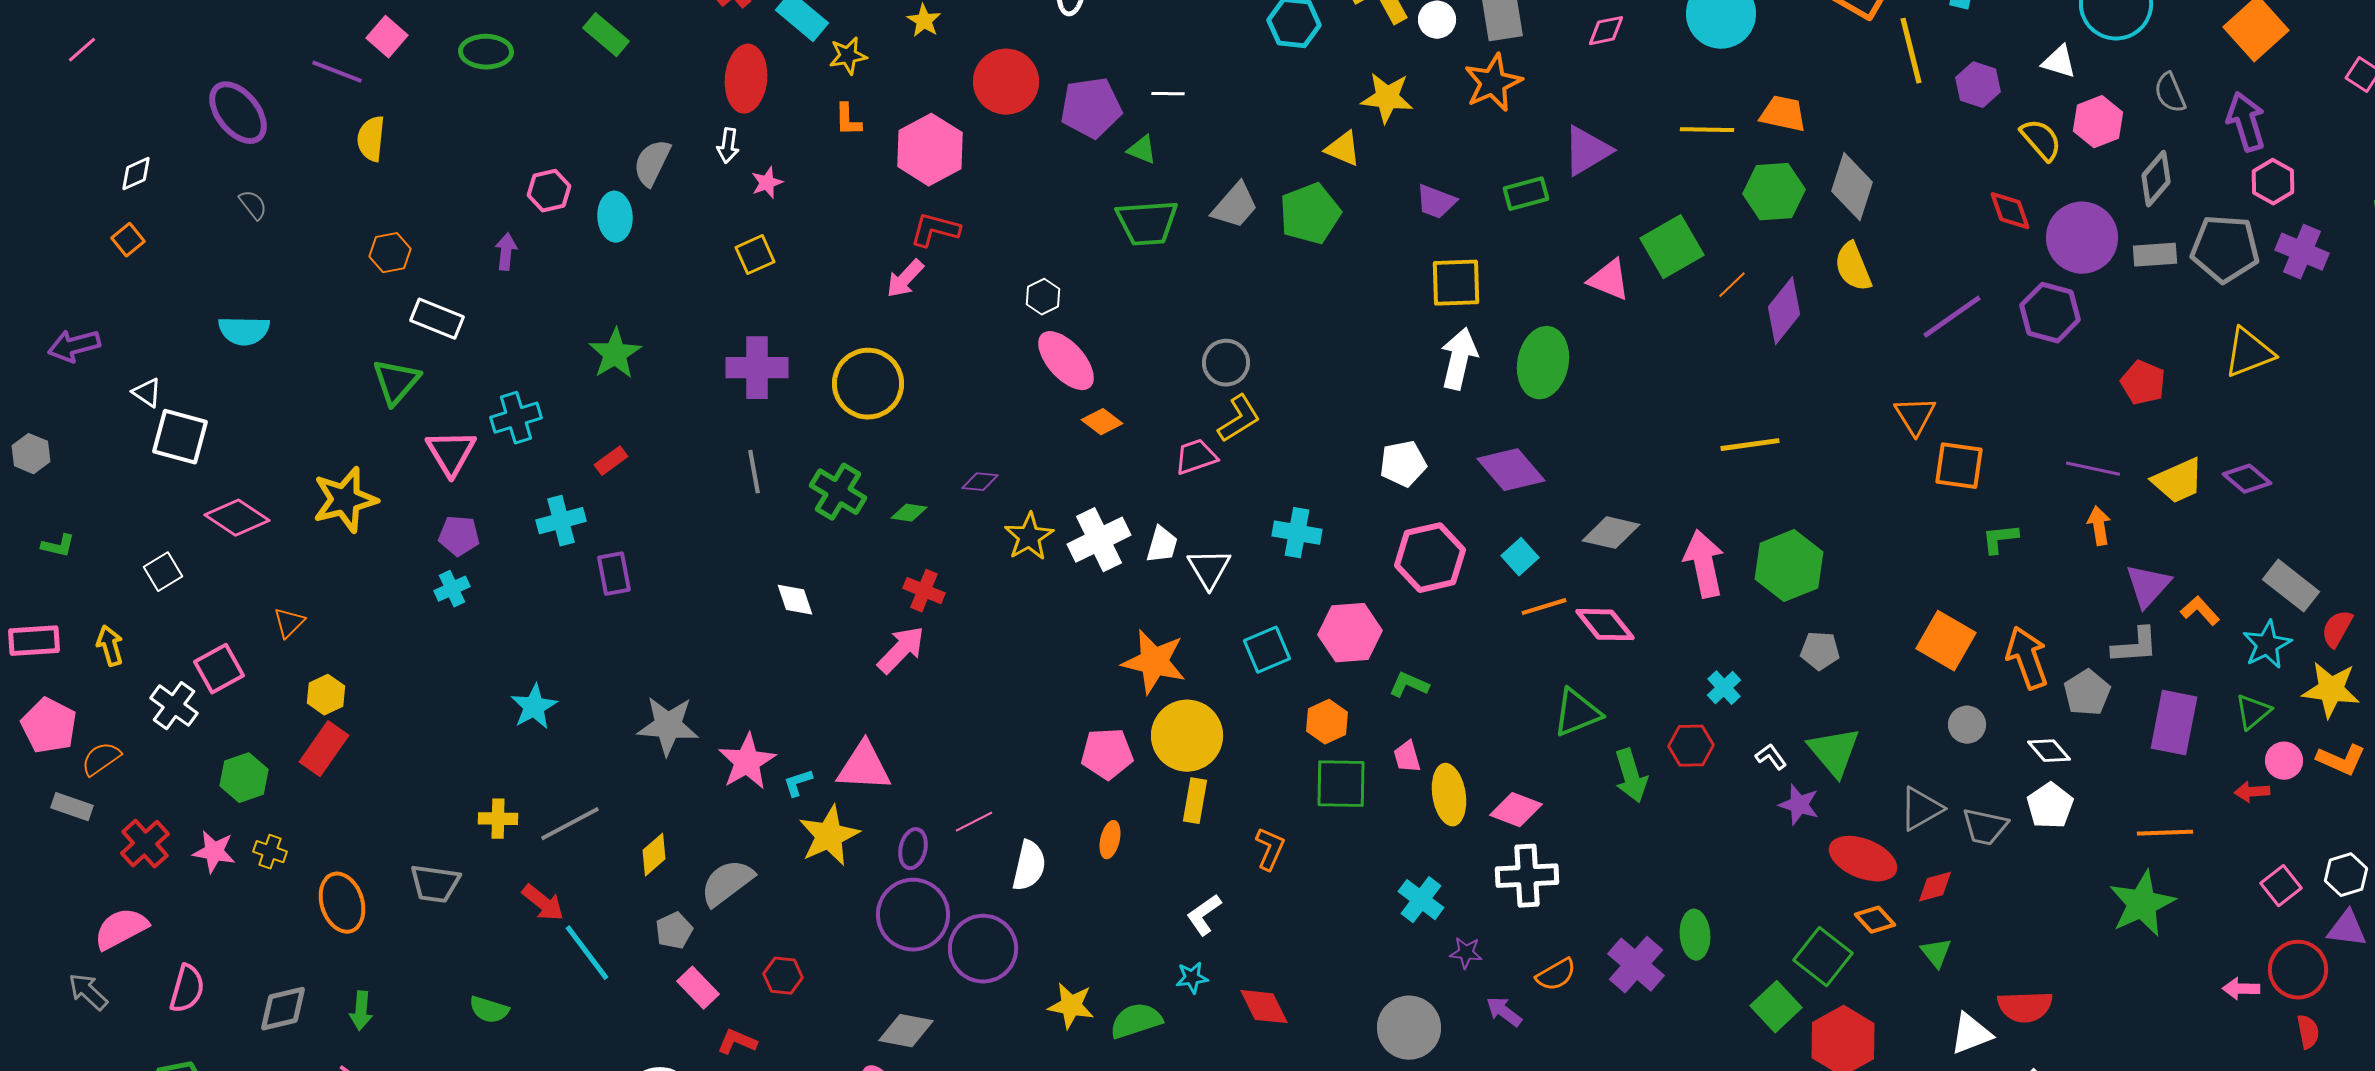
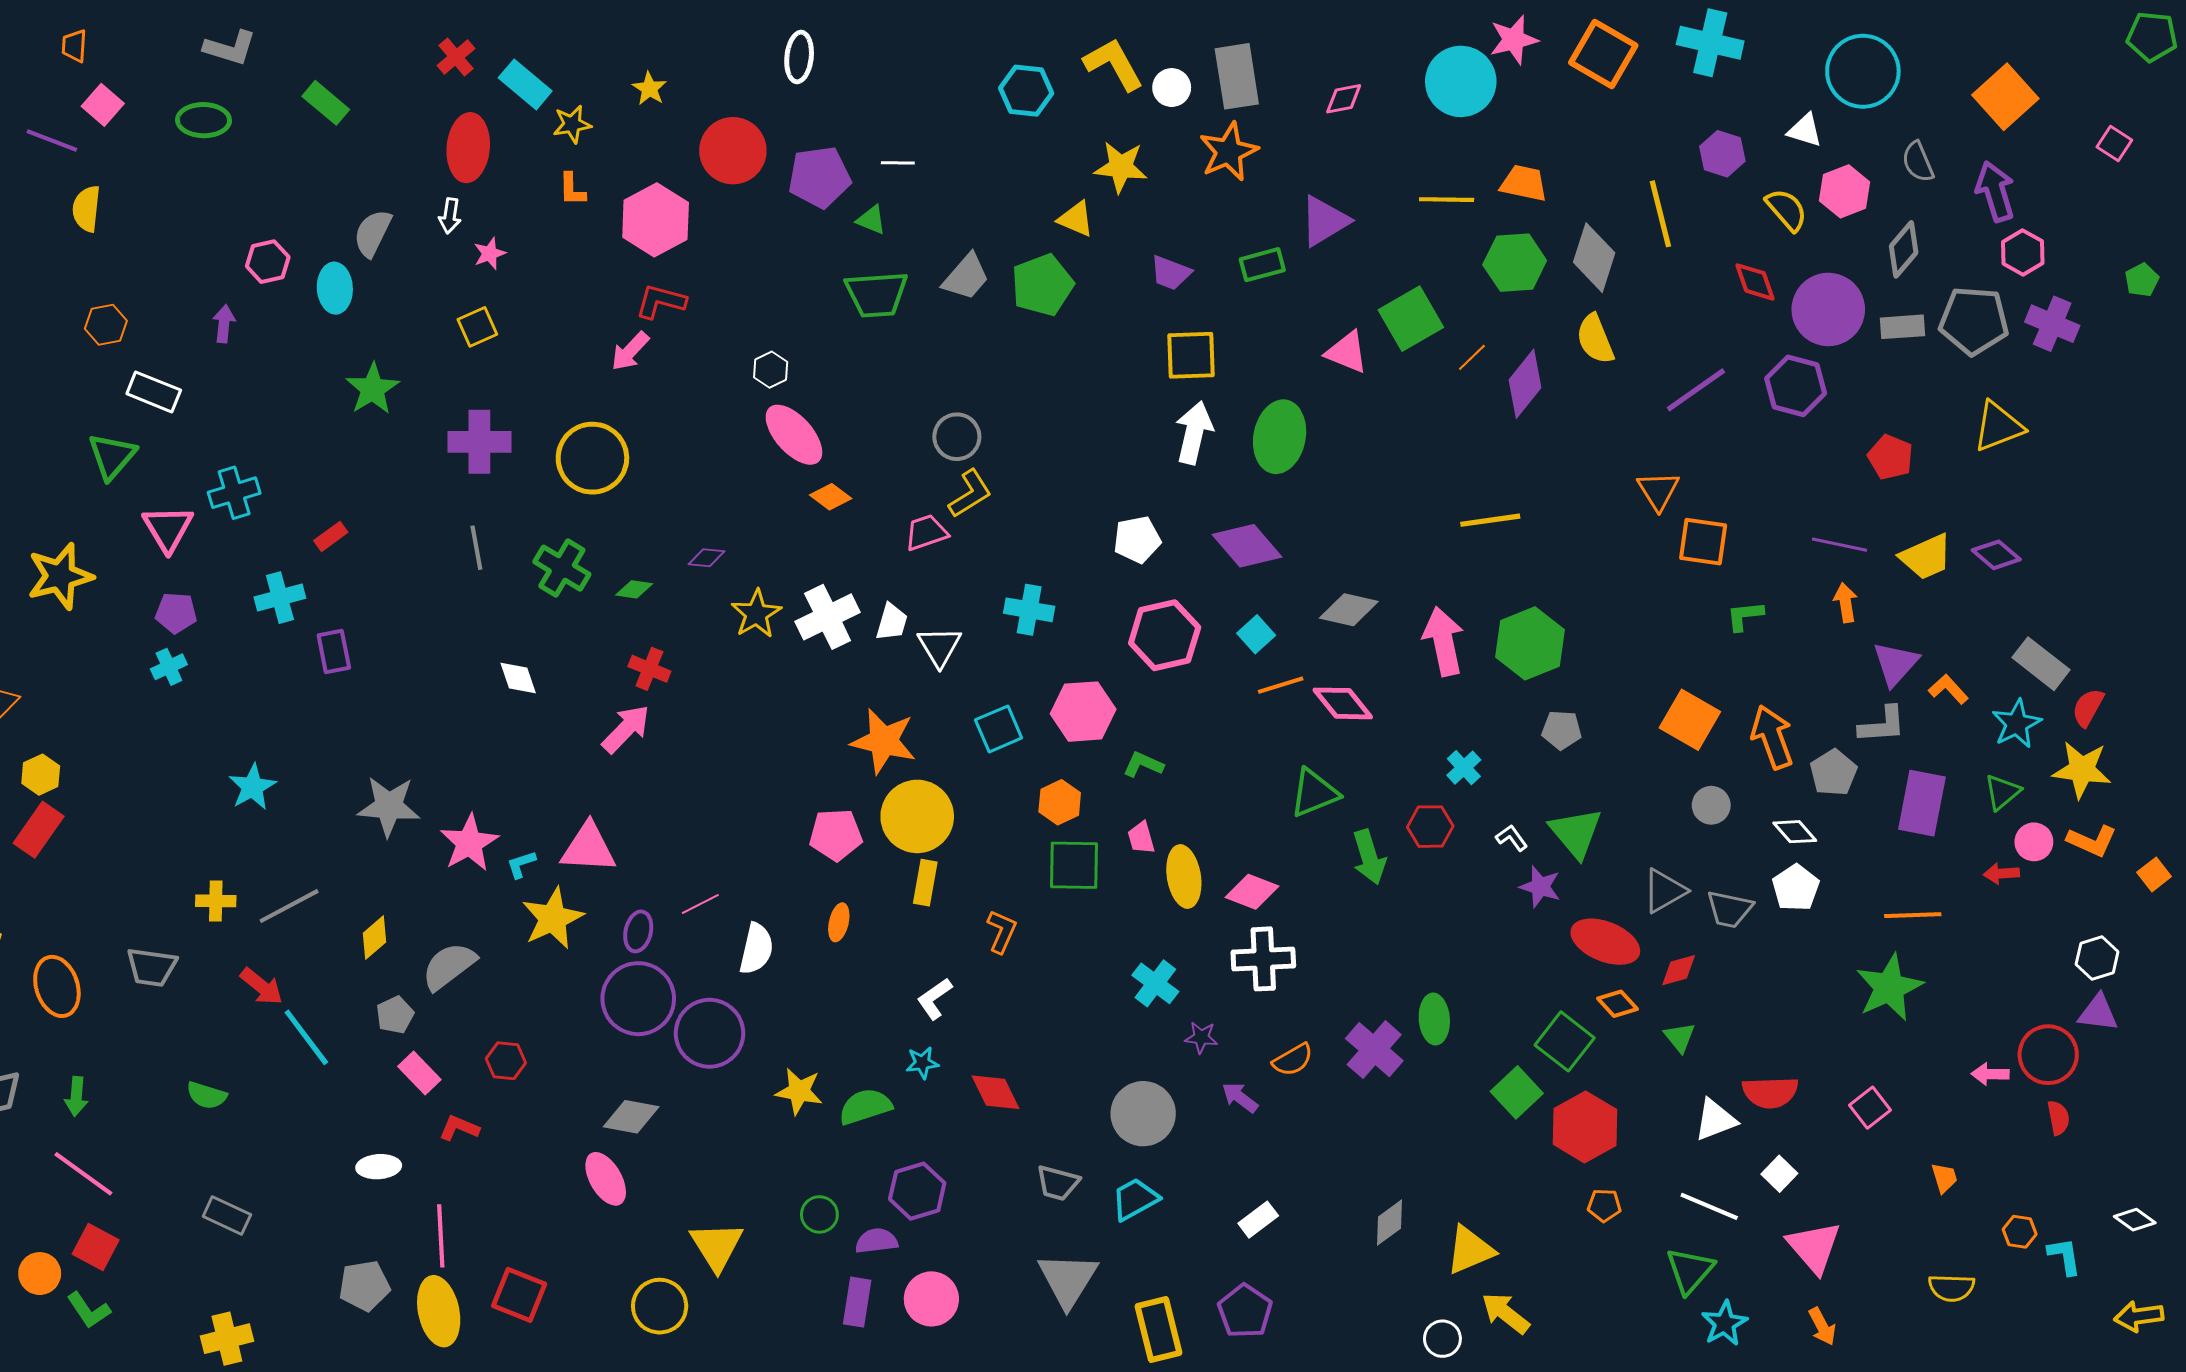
yellow line: (1911, 51) -> (1660, 214), moved
green star: (615, 354) -> (373, 389), moved
pink square: (2281, 886) -> (1870, 1108), moved

